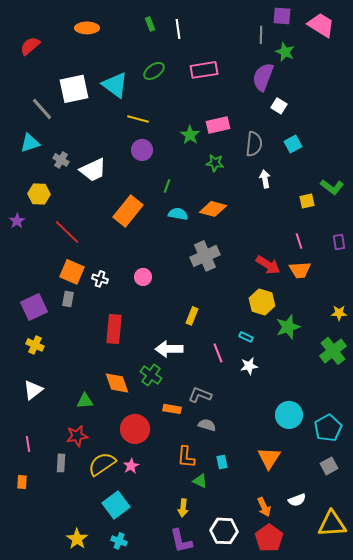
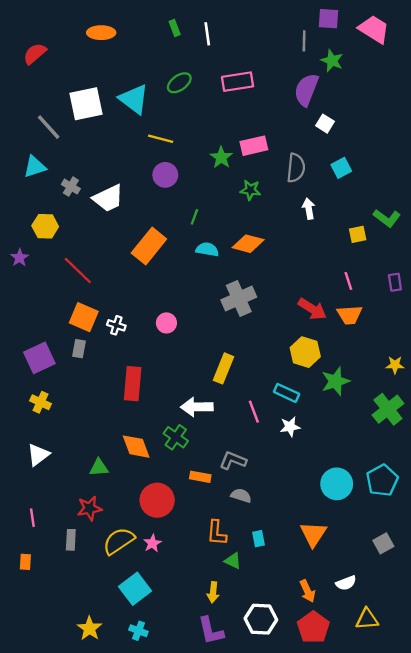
yellow rectangle: (192, 316) -> (224, 368), size x1.4
cyan rectangle: (246, 337) -> (287, 393), size x1.5
cyan pentagon: (328, 428) -> (382, 480), moved
yellow triangle: (332, 524) -> (367, 619), moved, size x0.7

